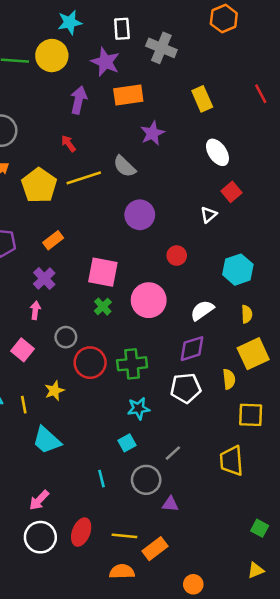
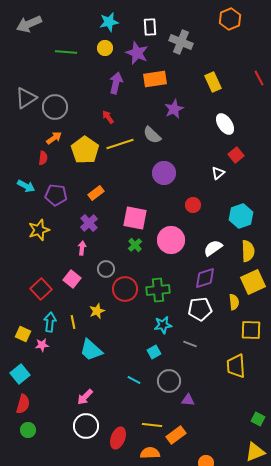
yellow circle: (52, 56) -> (105, 48), moved, size x0.6
yellow semicircle: (247, 314) -> (248, 251), size x1.5
gray line: (173, 453) -> (190, 344), moved, turned 64
cyan line: (102, 479) -> (134, 380), turned -48
red ellipse: (81, 532) -> (118, 438), moved
yellow triangle: (256, 570) -> (255, 452), size x1.5

